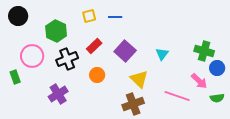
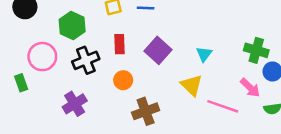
red rectangle: (94, 46) -> (119, 44), turned -49
yellow triangle: (139, 79) -> (192, 85), moved
brown cross: (133, 104) -> (146, 111), moved

